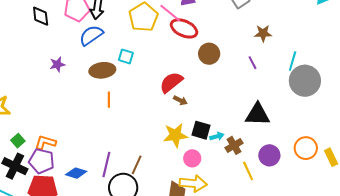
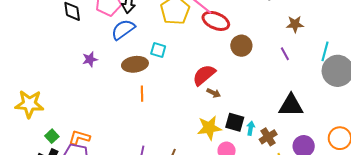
cyan arrow: (217, 136) -> (251, 128), turned -64

